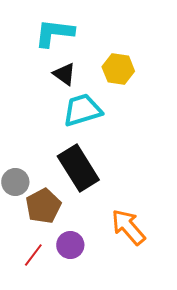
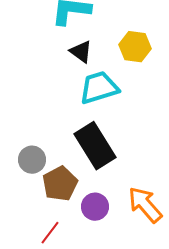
purple circle: (70, 245) -> (95, 207), moved

